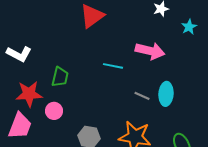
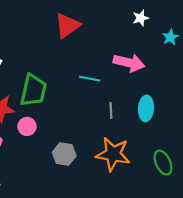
green trapezoid: (60, 77) -> (33, 90), size x1.5
gray line: (142, 96) -> (111, 111), moved, turned 63

